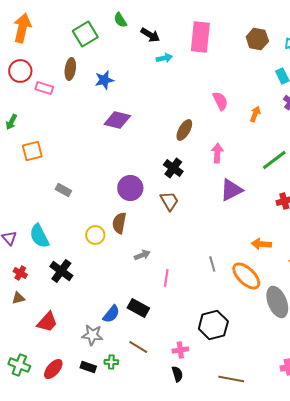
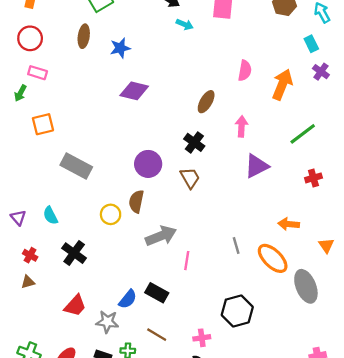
cyan arrow: (164, 58) -> (185, 24), turned 35
pink rectangle: (44, 88) -> (38, 73), moved
pink semicircle: (220, 101) -> (245, 71), turned 36
orange arrow: (255, 114) -> (282, 85), size x1.8
gray rectangle: (63, 190) -> (76, 166), size x1.8
cyan semicircle: (39, 236) -> (50, 215), size x0.7
gray arrow: (142, 255) -> (161, 236), size x1.8
red trapezoid: (47, 322) -> (75, 306), moved

